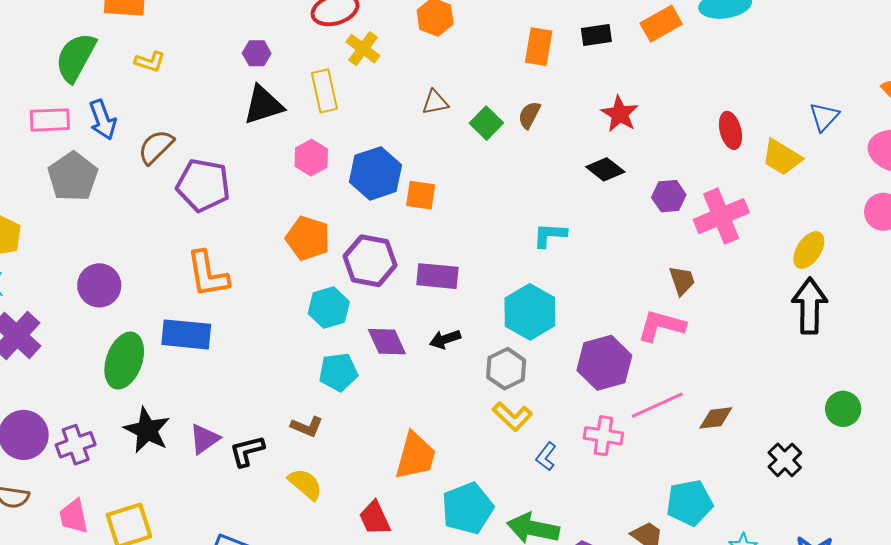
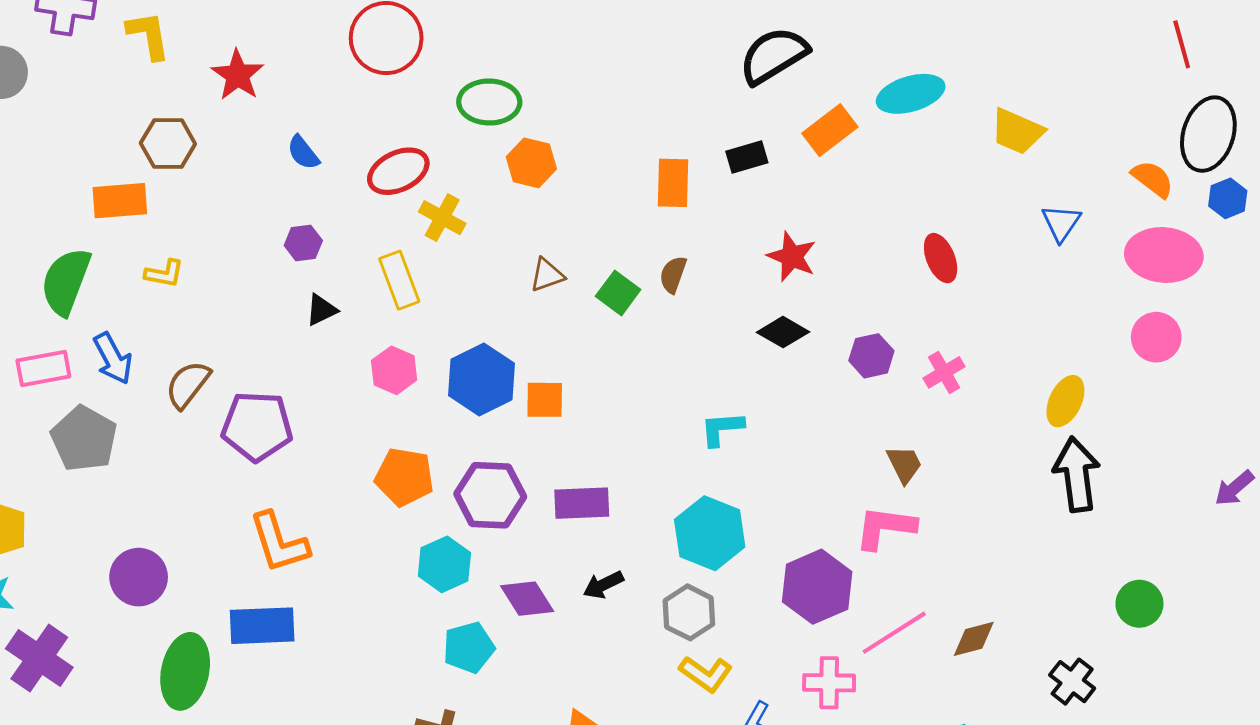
black triangle: (263, 105) -> (321, 310), size x0.6
yellow trapezoid: (782, 157) -> (1017, 131), moved
pink cross: (721, 216) -> (944, 372), size x0.6

